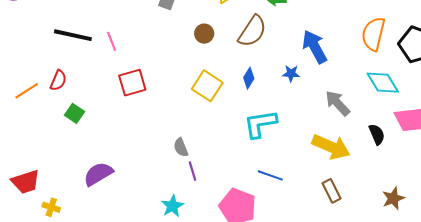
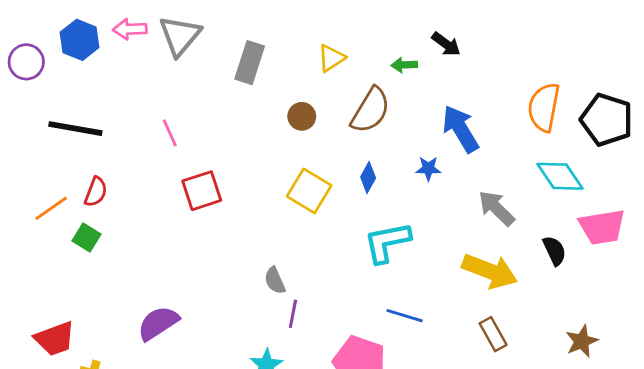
black line: (73, 35) -> (75, 129), moved
green square: (75, 113) -> (86, 238), moved
purple line: (192, 171) -> (293, 314), turned 30

